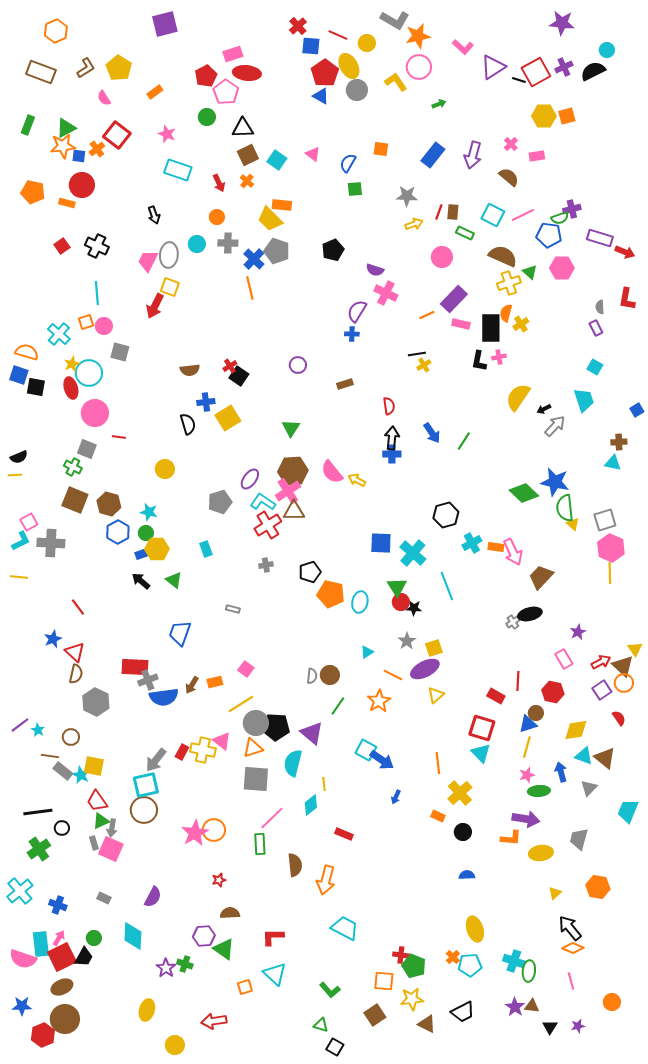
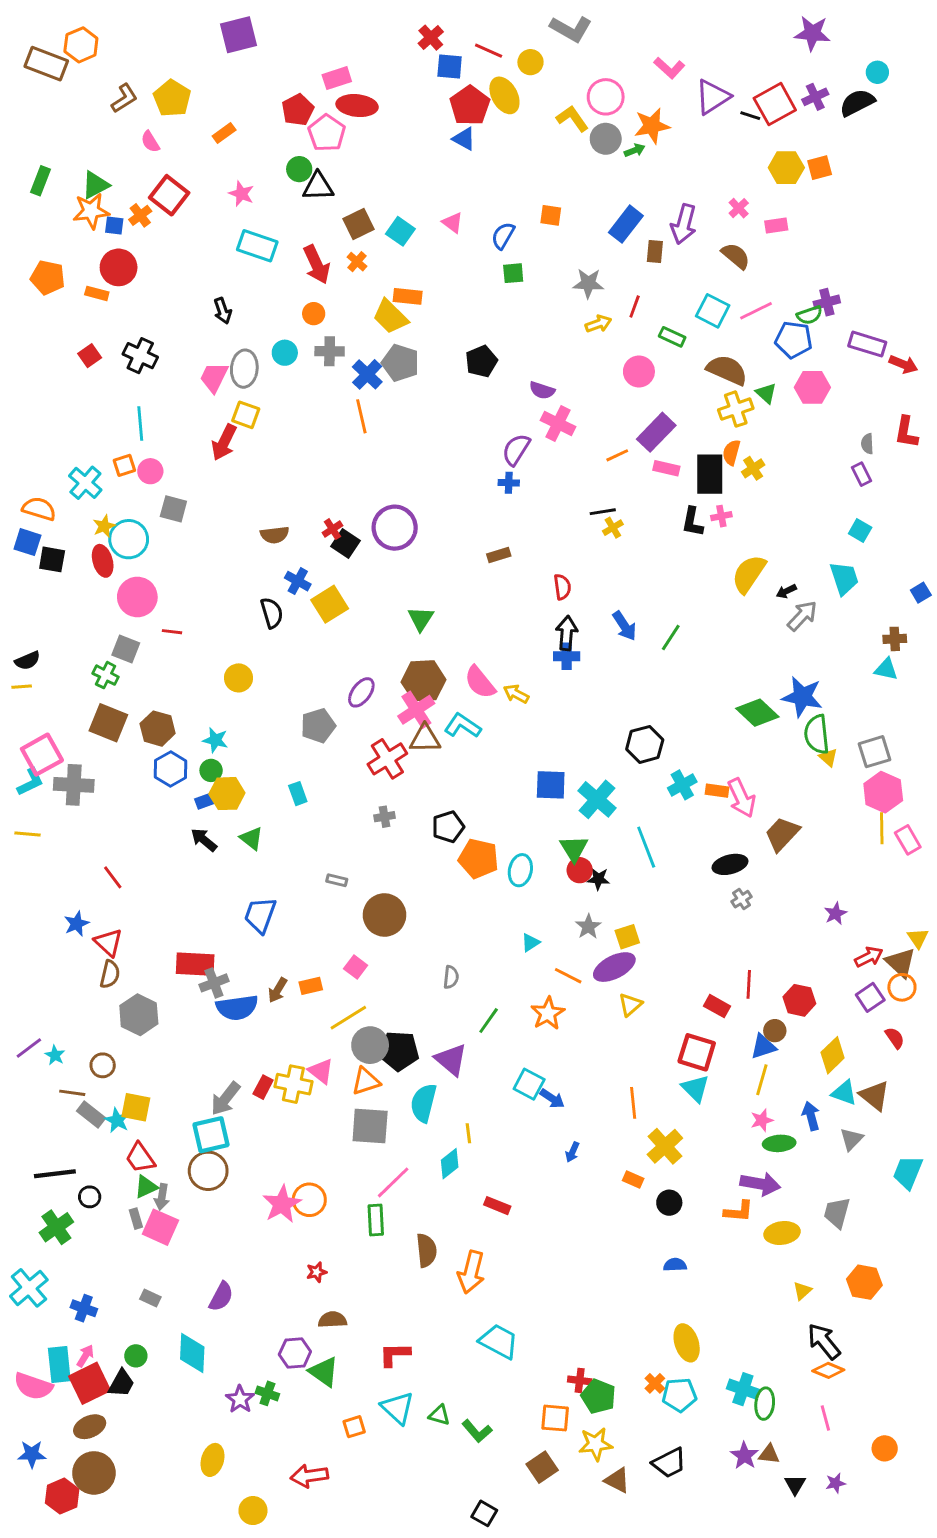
orange star: (418, 36) -> (652, 126), moved
brown rectangle: (41, 72) -> (46, 64), moved
gray circle: (357, 90) -> (606, 139), moved
black triangle: (243, 128) -> (318, 186), moved
red arrow: (219, 183) -> (317, 265), size x1.5
brown rectangle: (453, 212) -> (655, 252), moved
purple circle: (298, 365) -> (395, 528), moved, size x1.8
blue cross: (206, 402) -> (298, 581), turned 36
cyan L-shape: (263, 502) -> (463, 726), moved
pink square: (29, 522) -> (42, 755), size x1.6
black ellipse: (530, 614) -> (730, 864), moved
pink rectangle: (564, 659) -> (908, 840), moved
brown circle: (330, 675) -> (385, 915), moved, size x1.5
yellow diamond: (576, 730) -> (833, 1055), turned -35
blue arrow: (382, 760) -> (552, 1099), size x0.7
green triangle: (321, 1025) -> (439, 1415), moved

